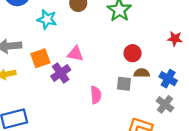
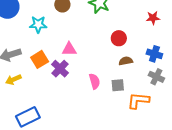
brown semicircle: (142, 73) -> (126, 61), moved
gray square: (124, 84) -> (118, 85), moved

